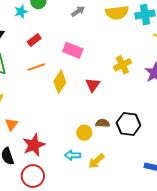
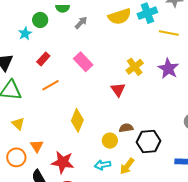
pink rectangle: (73, 50) -> (83, 62), turned 36
yellow diamond: (60, 82) -> (77, 120), moved
red triangle: (93, 85) -> (118, 90), moved
black hexagon: (129, 124) -> (148, 142), moved
red star: (34, 145) -> (63, 162), turned -30

